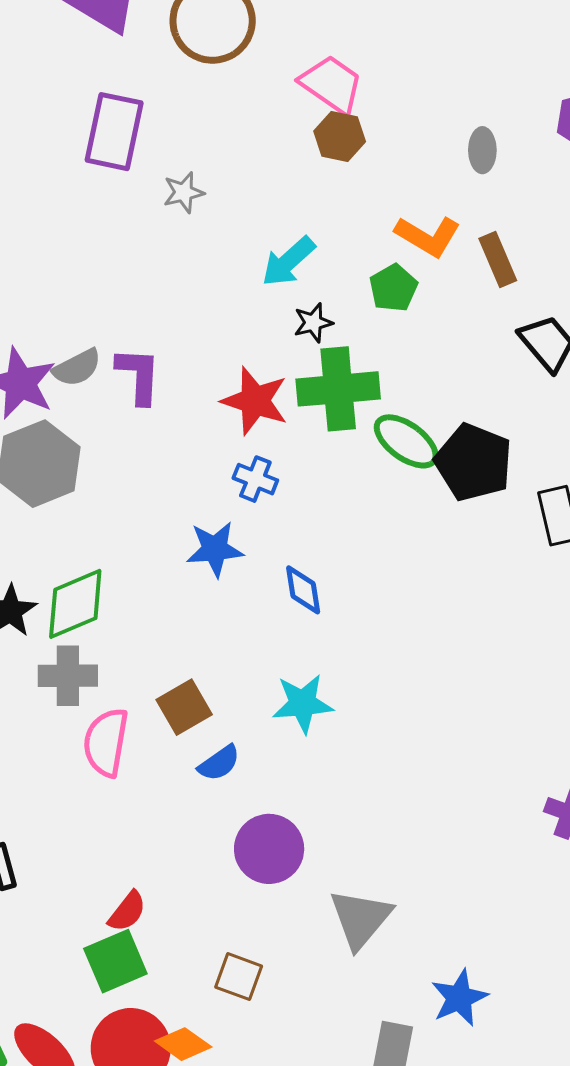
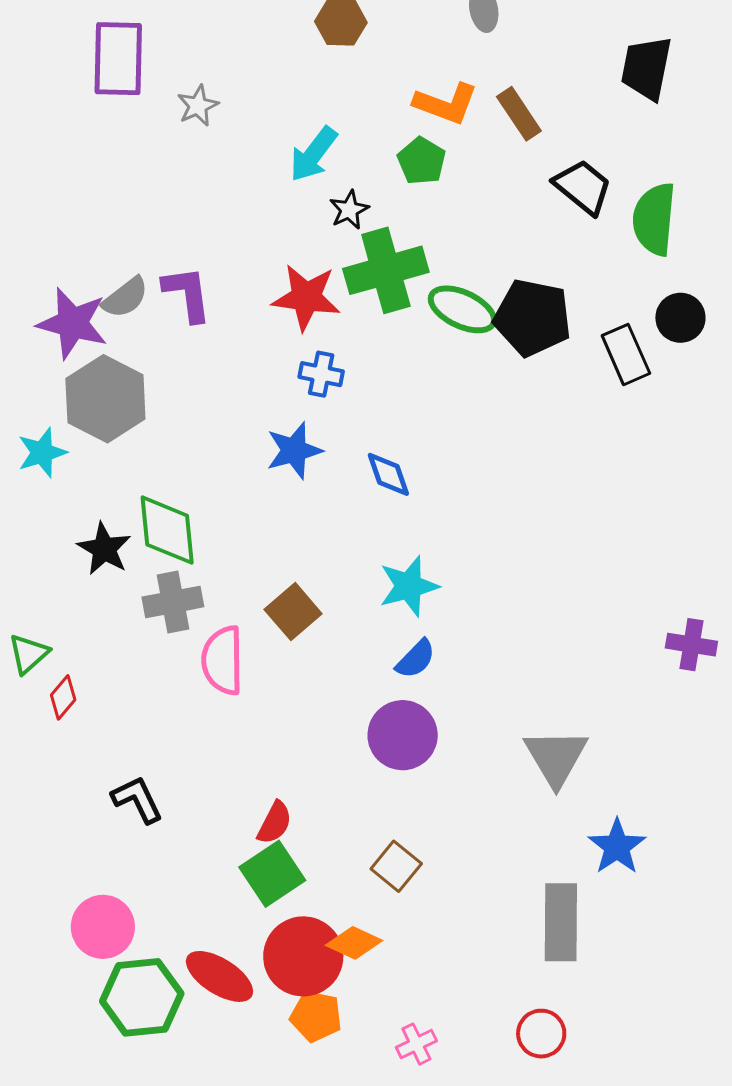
green diamond: (75, 604) -> (167, 530), turned -62
blue semicircle: (219, 763) -> (416, 659), moved
gray triangle: (360, 919) -> (556, 757), moved
brown square: (239, 977) -> (396, 866), turned 30

